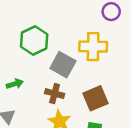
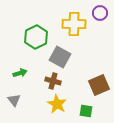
yellow cross: (93, 47) -> (74, 24), moved
brown square: (96, 98) -> (99, 85), moved

